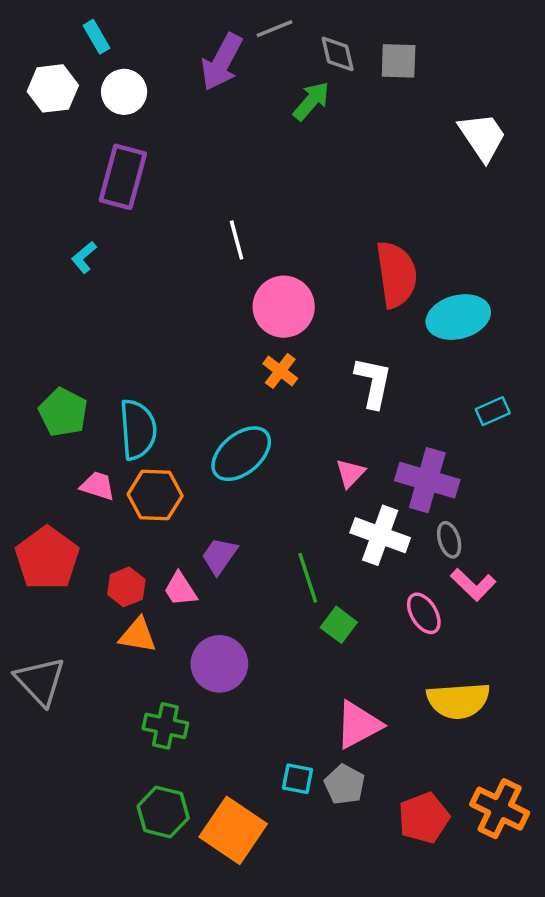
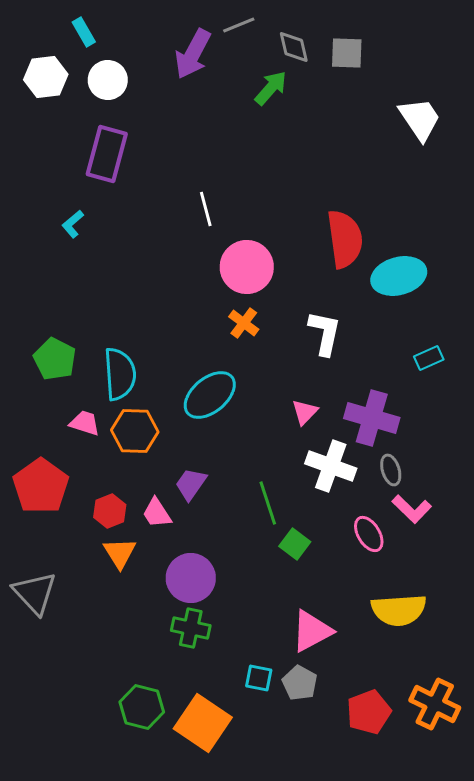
orange triangle: (138, 635) -> (120, 553), turned 48
green cross: (165, 726) -> (191, 628), moved

